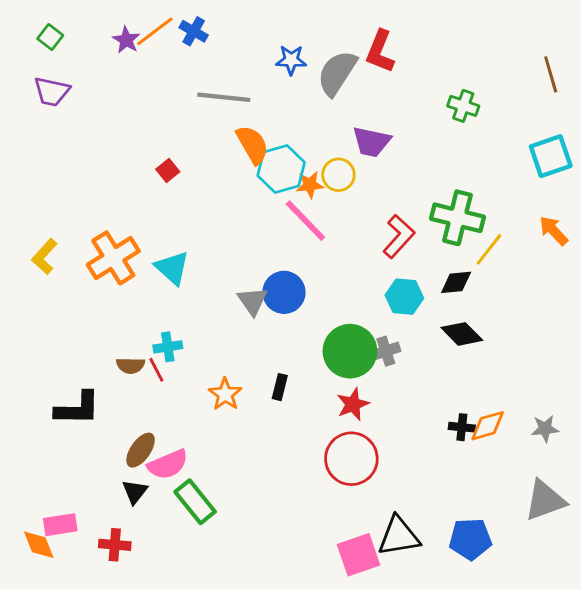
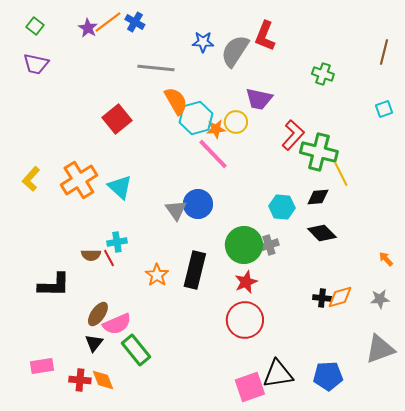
brown line: (551, 74) -> (384, 52), turned 30
cyan square: (551, 156) -> (384, 109), size x0.6
red square: (168, 170) -> (117, 119), size x1.8
orange arrow: (554, 231) -> (386, 259), moved, size x0.7
red L-shape: (399, 236) -> (293, 135), moved
yellow line: (489, 249) -> (341, 174), turned -65
black rectangle: (280, 387) -> (195, 270), size x2.0
orange diamond: (39, 545) -> (103, 380), moved

